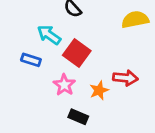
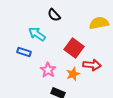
red square: (77, 53) -> (74, 48), moved

